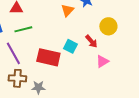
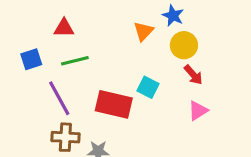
yellow circle: (108, 26) -> (184, 45), moved
red arrow: (91, 41) -> (193, 75), moved

